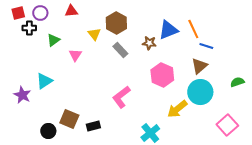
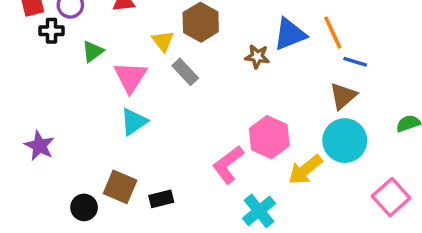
gray rectangle: (120, 50) -> (185, 72), moved
pink triangle: (75, 55) -> (130, 77), size x1.5
pink hexagon: (162, 75) -> (269, 137), moved
cyan triangle: (44, 81) -> (134, 122), moved
pink L-shape: (121, 97) -> (228, 165), moved

